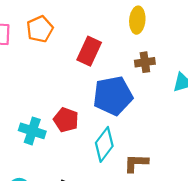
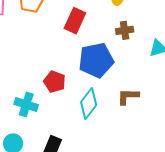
cyan cross: (32, 131) -> (26, 104), moved
brown L-shape: (136, 163) -> (128, 96), moved

